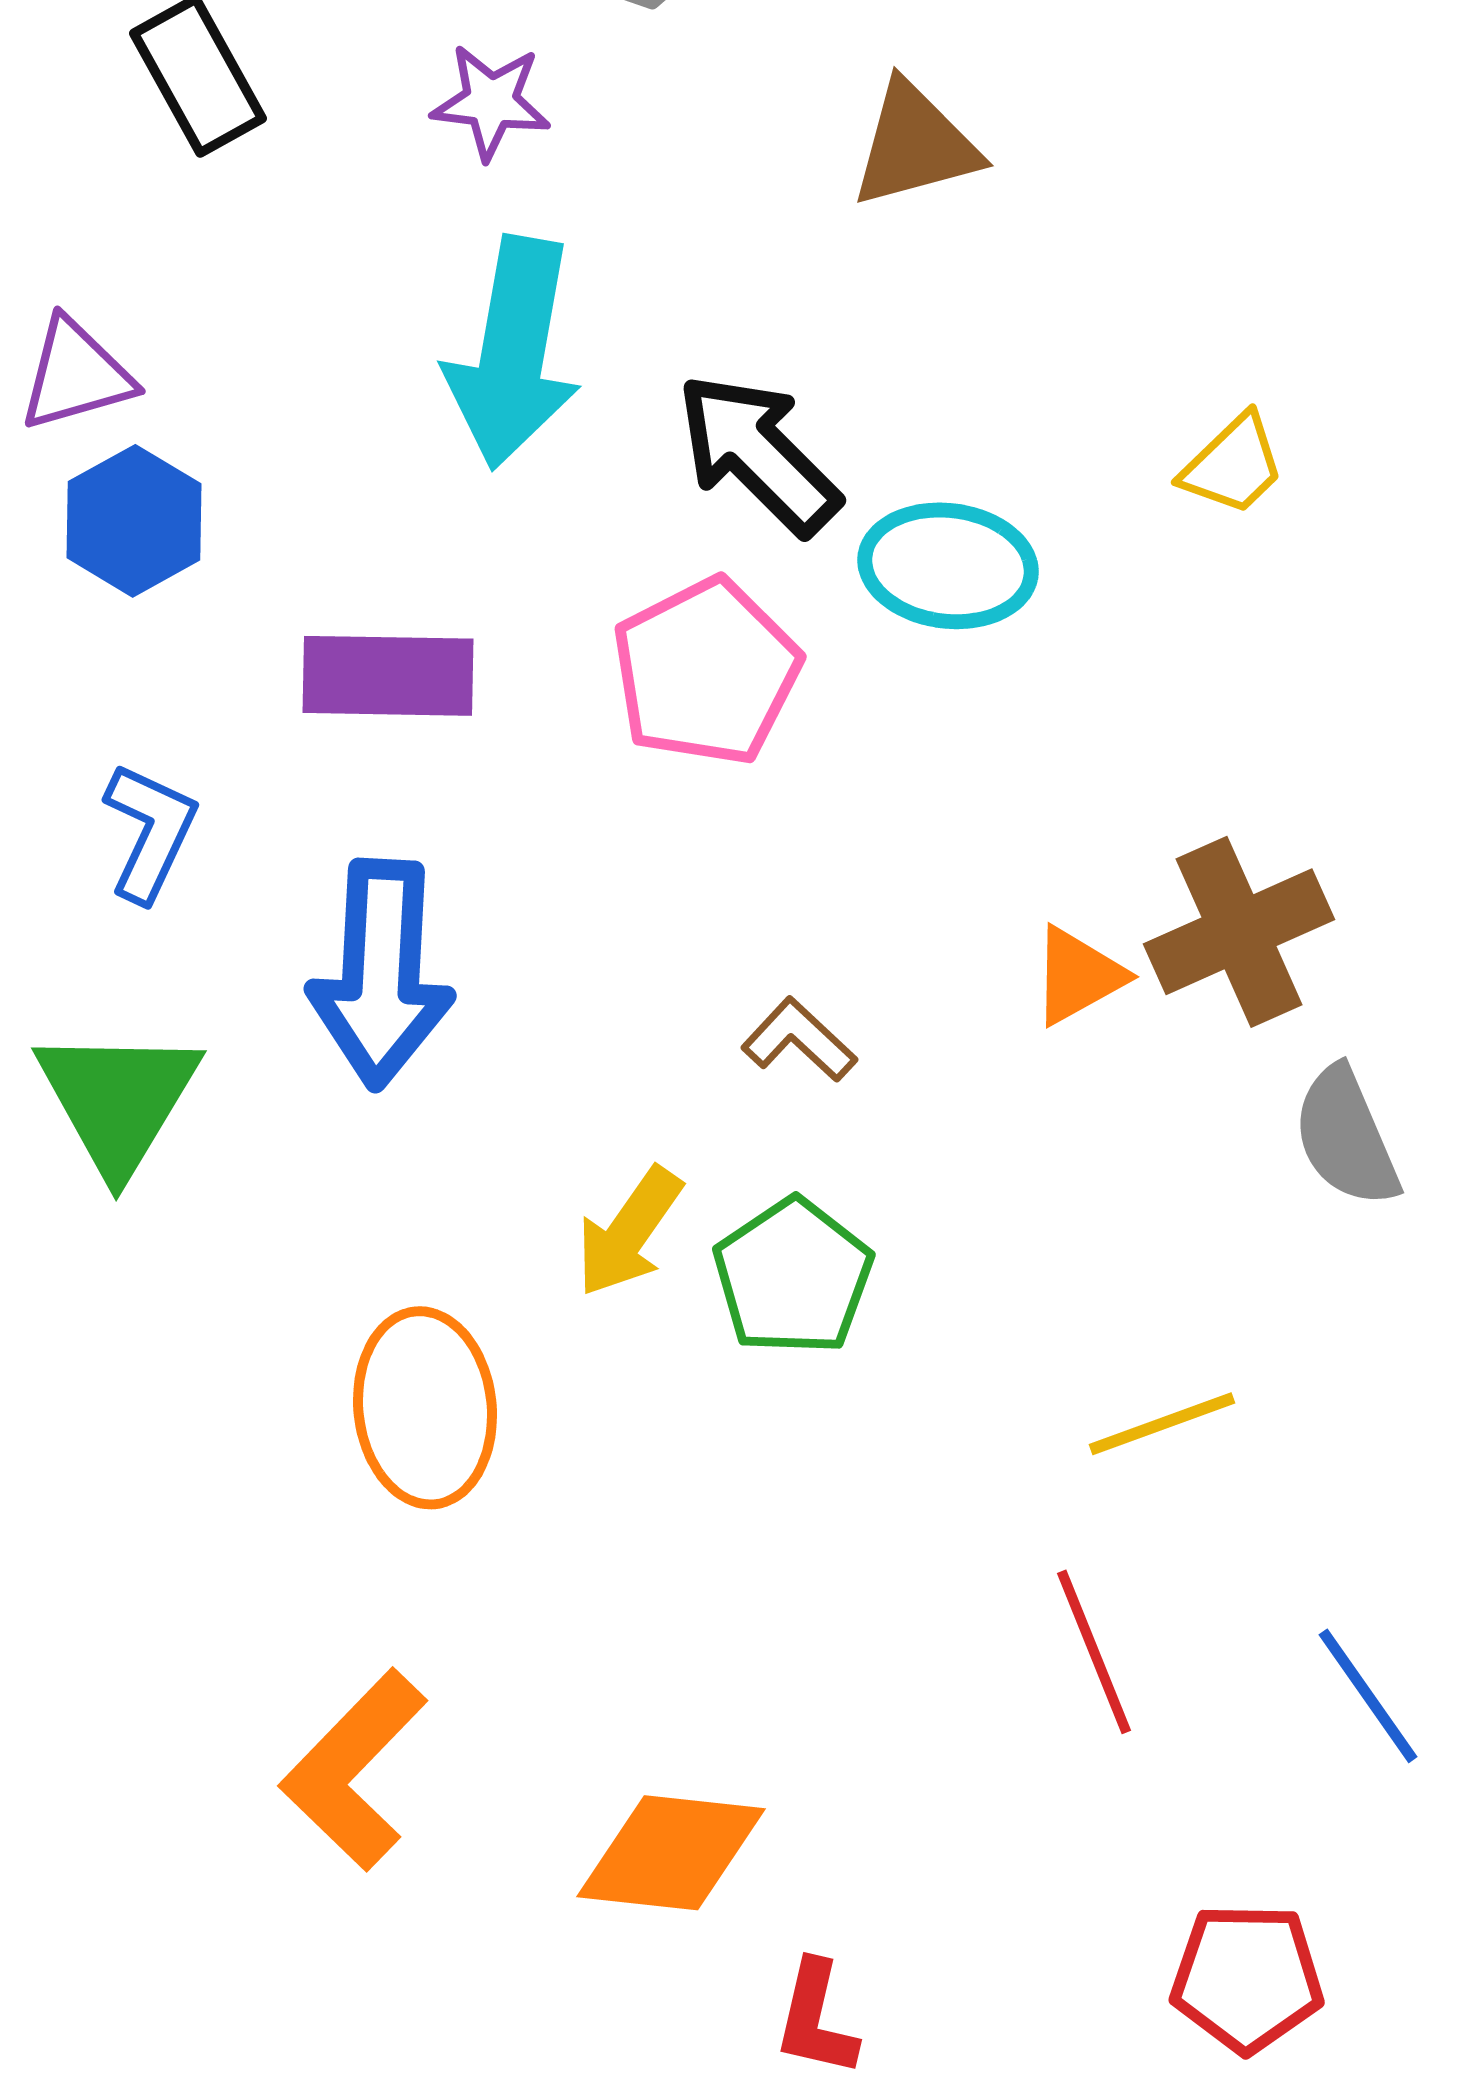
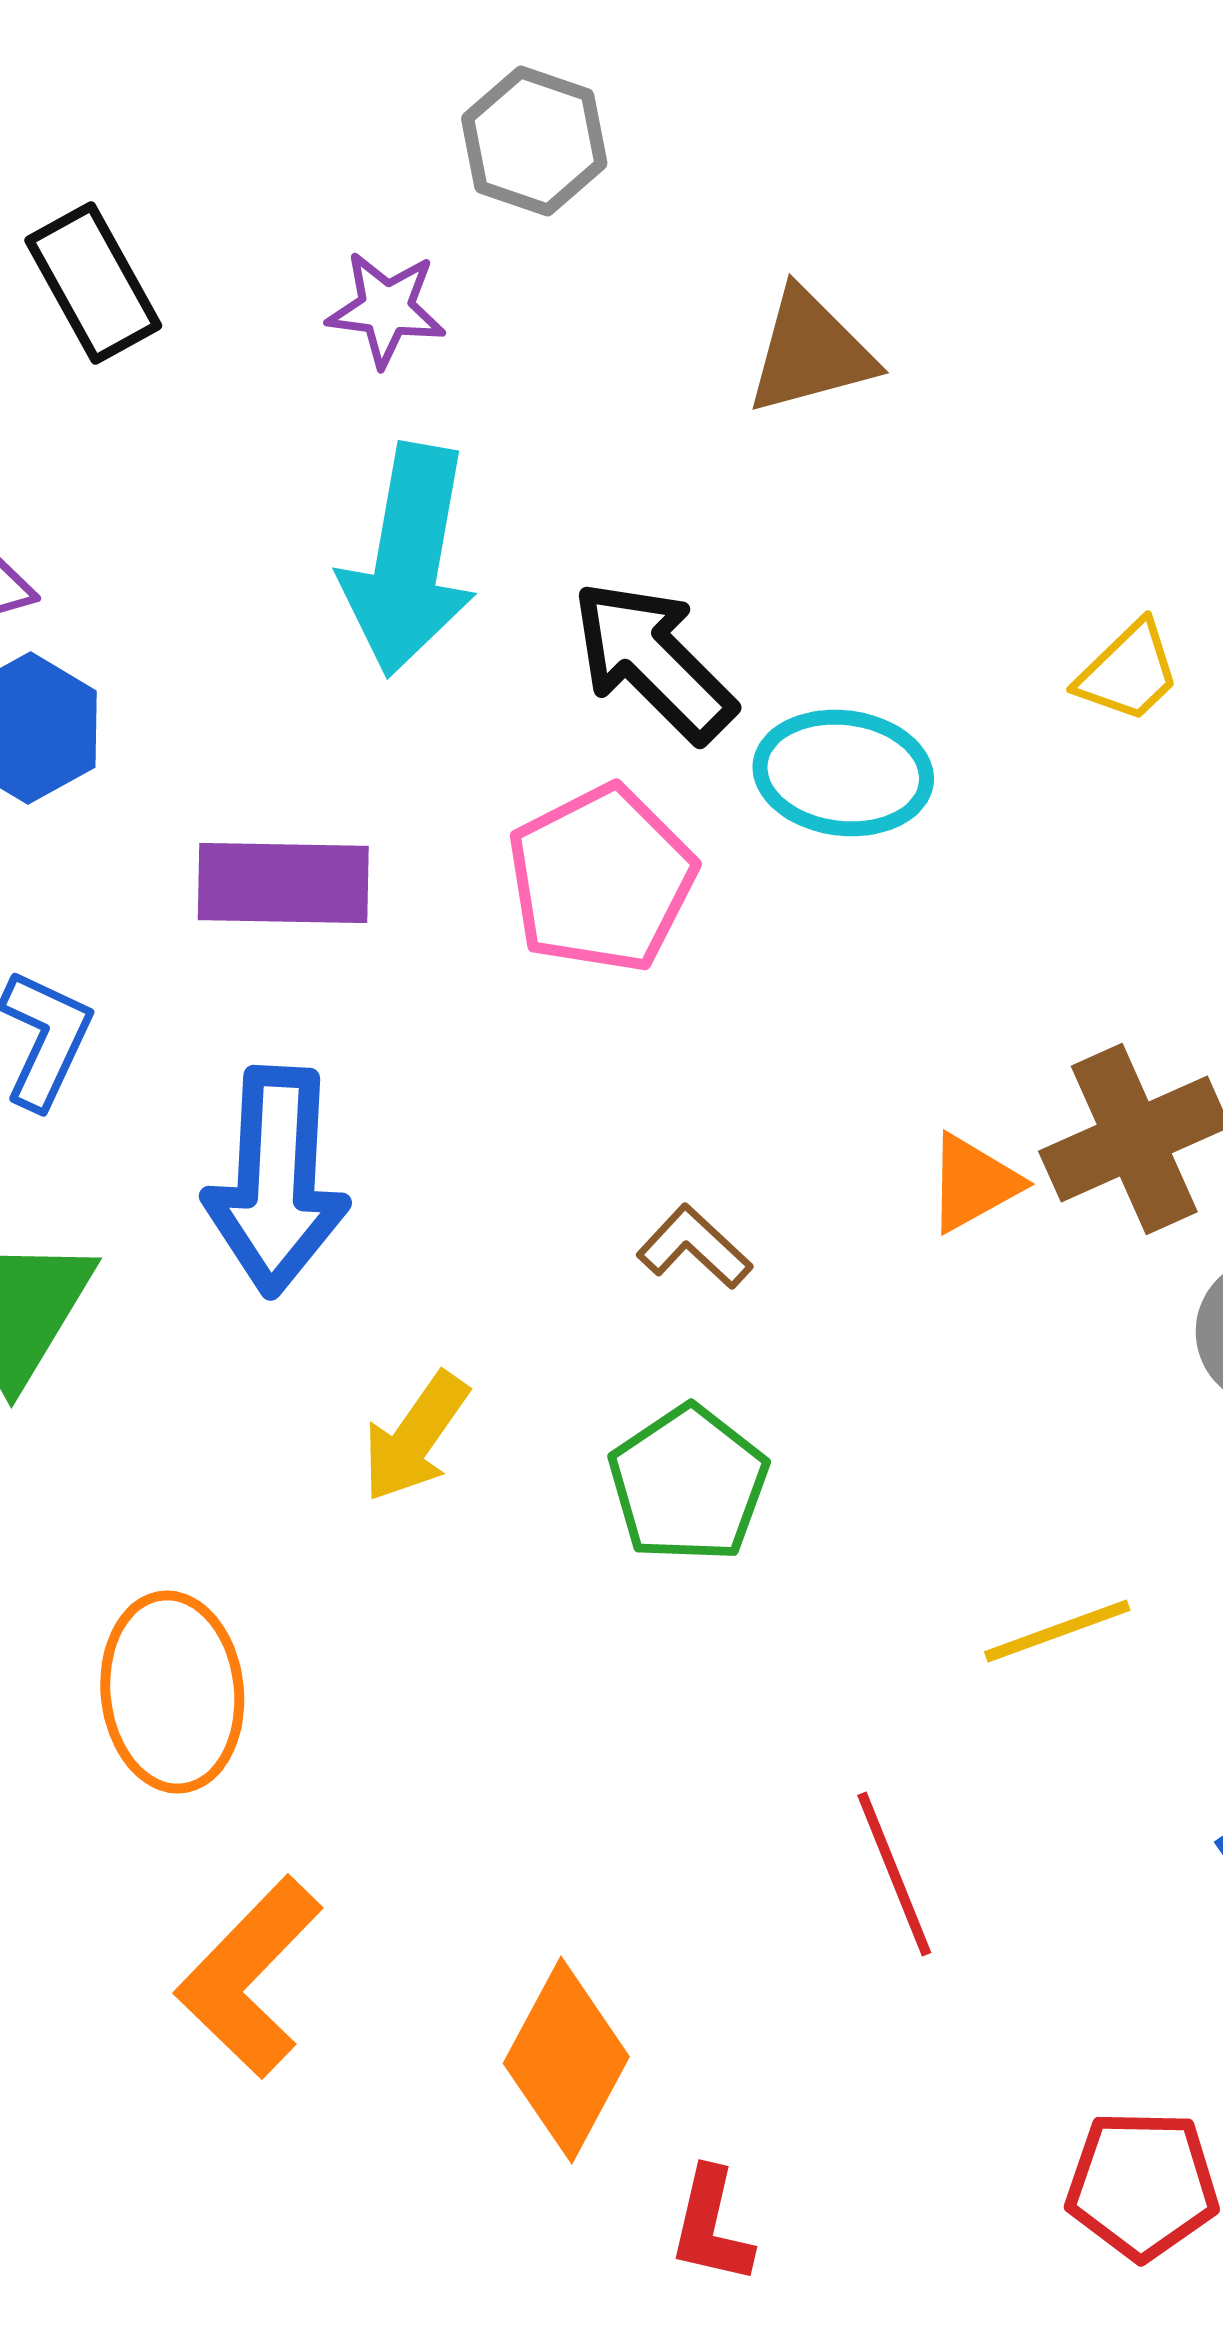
yellow arrow: (629, 1232) -> (415, 1437), moved
orange ellipse: (425, 1408) -> (172, 1692), moved
red line: (1094, 1652) -> (894, 1874), moved
orange diamond: (671, 1853) -> (566, 2060), turned -68

